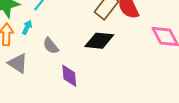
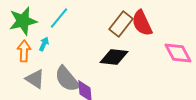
gray semicircle: (51, 46) -> (67, 79), moved, size x1.6

